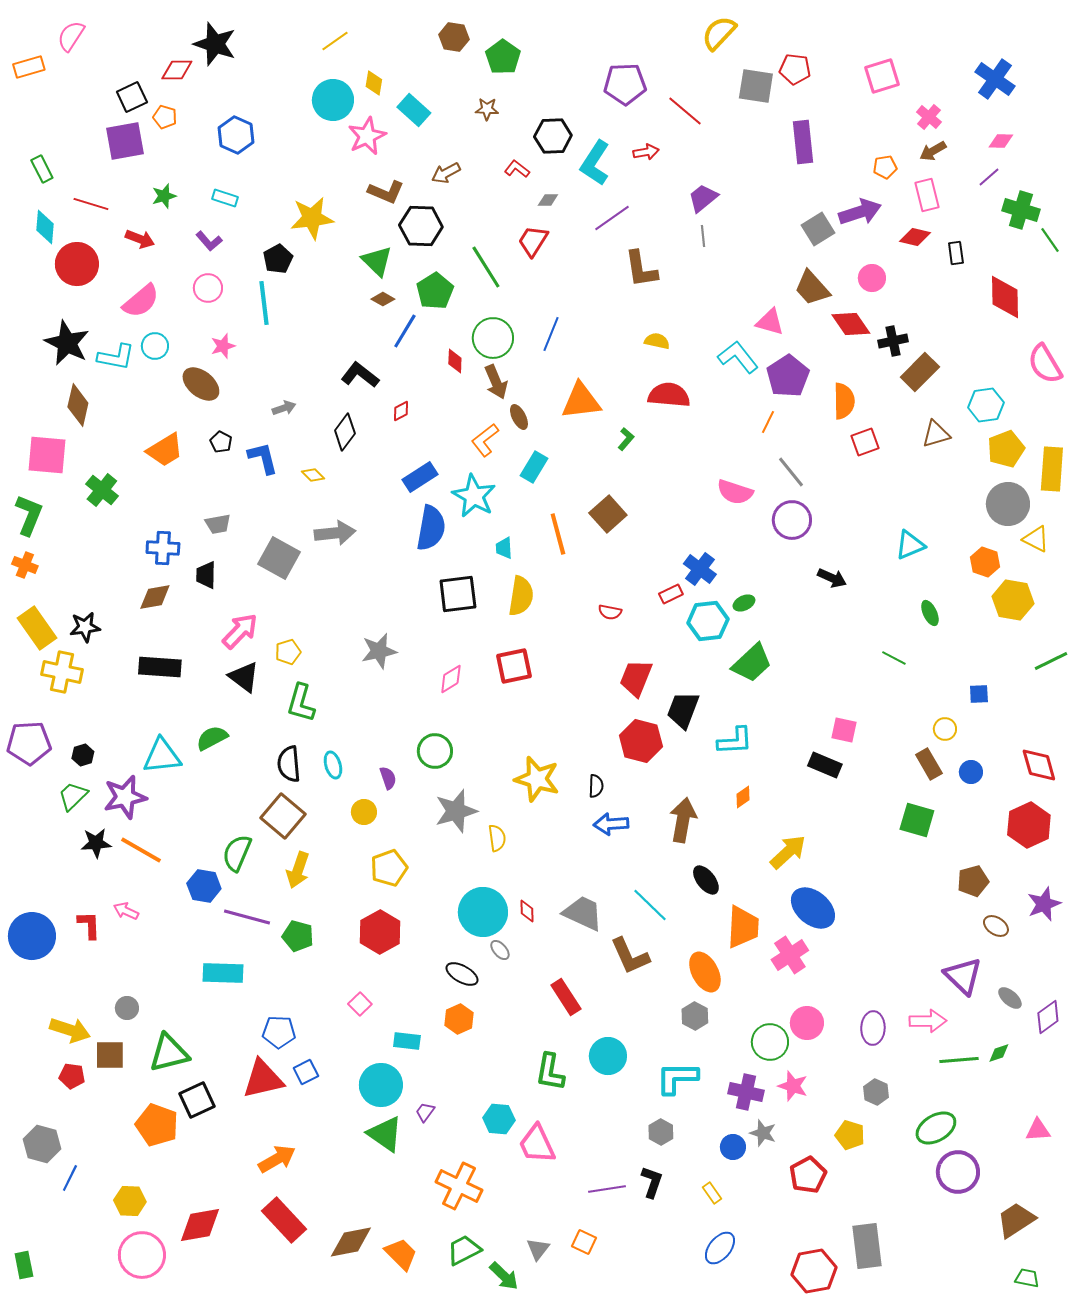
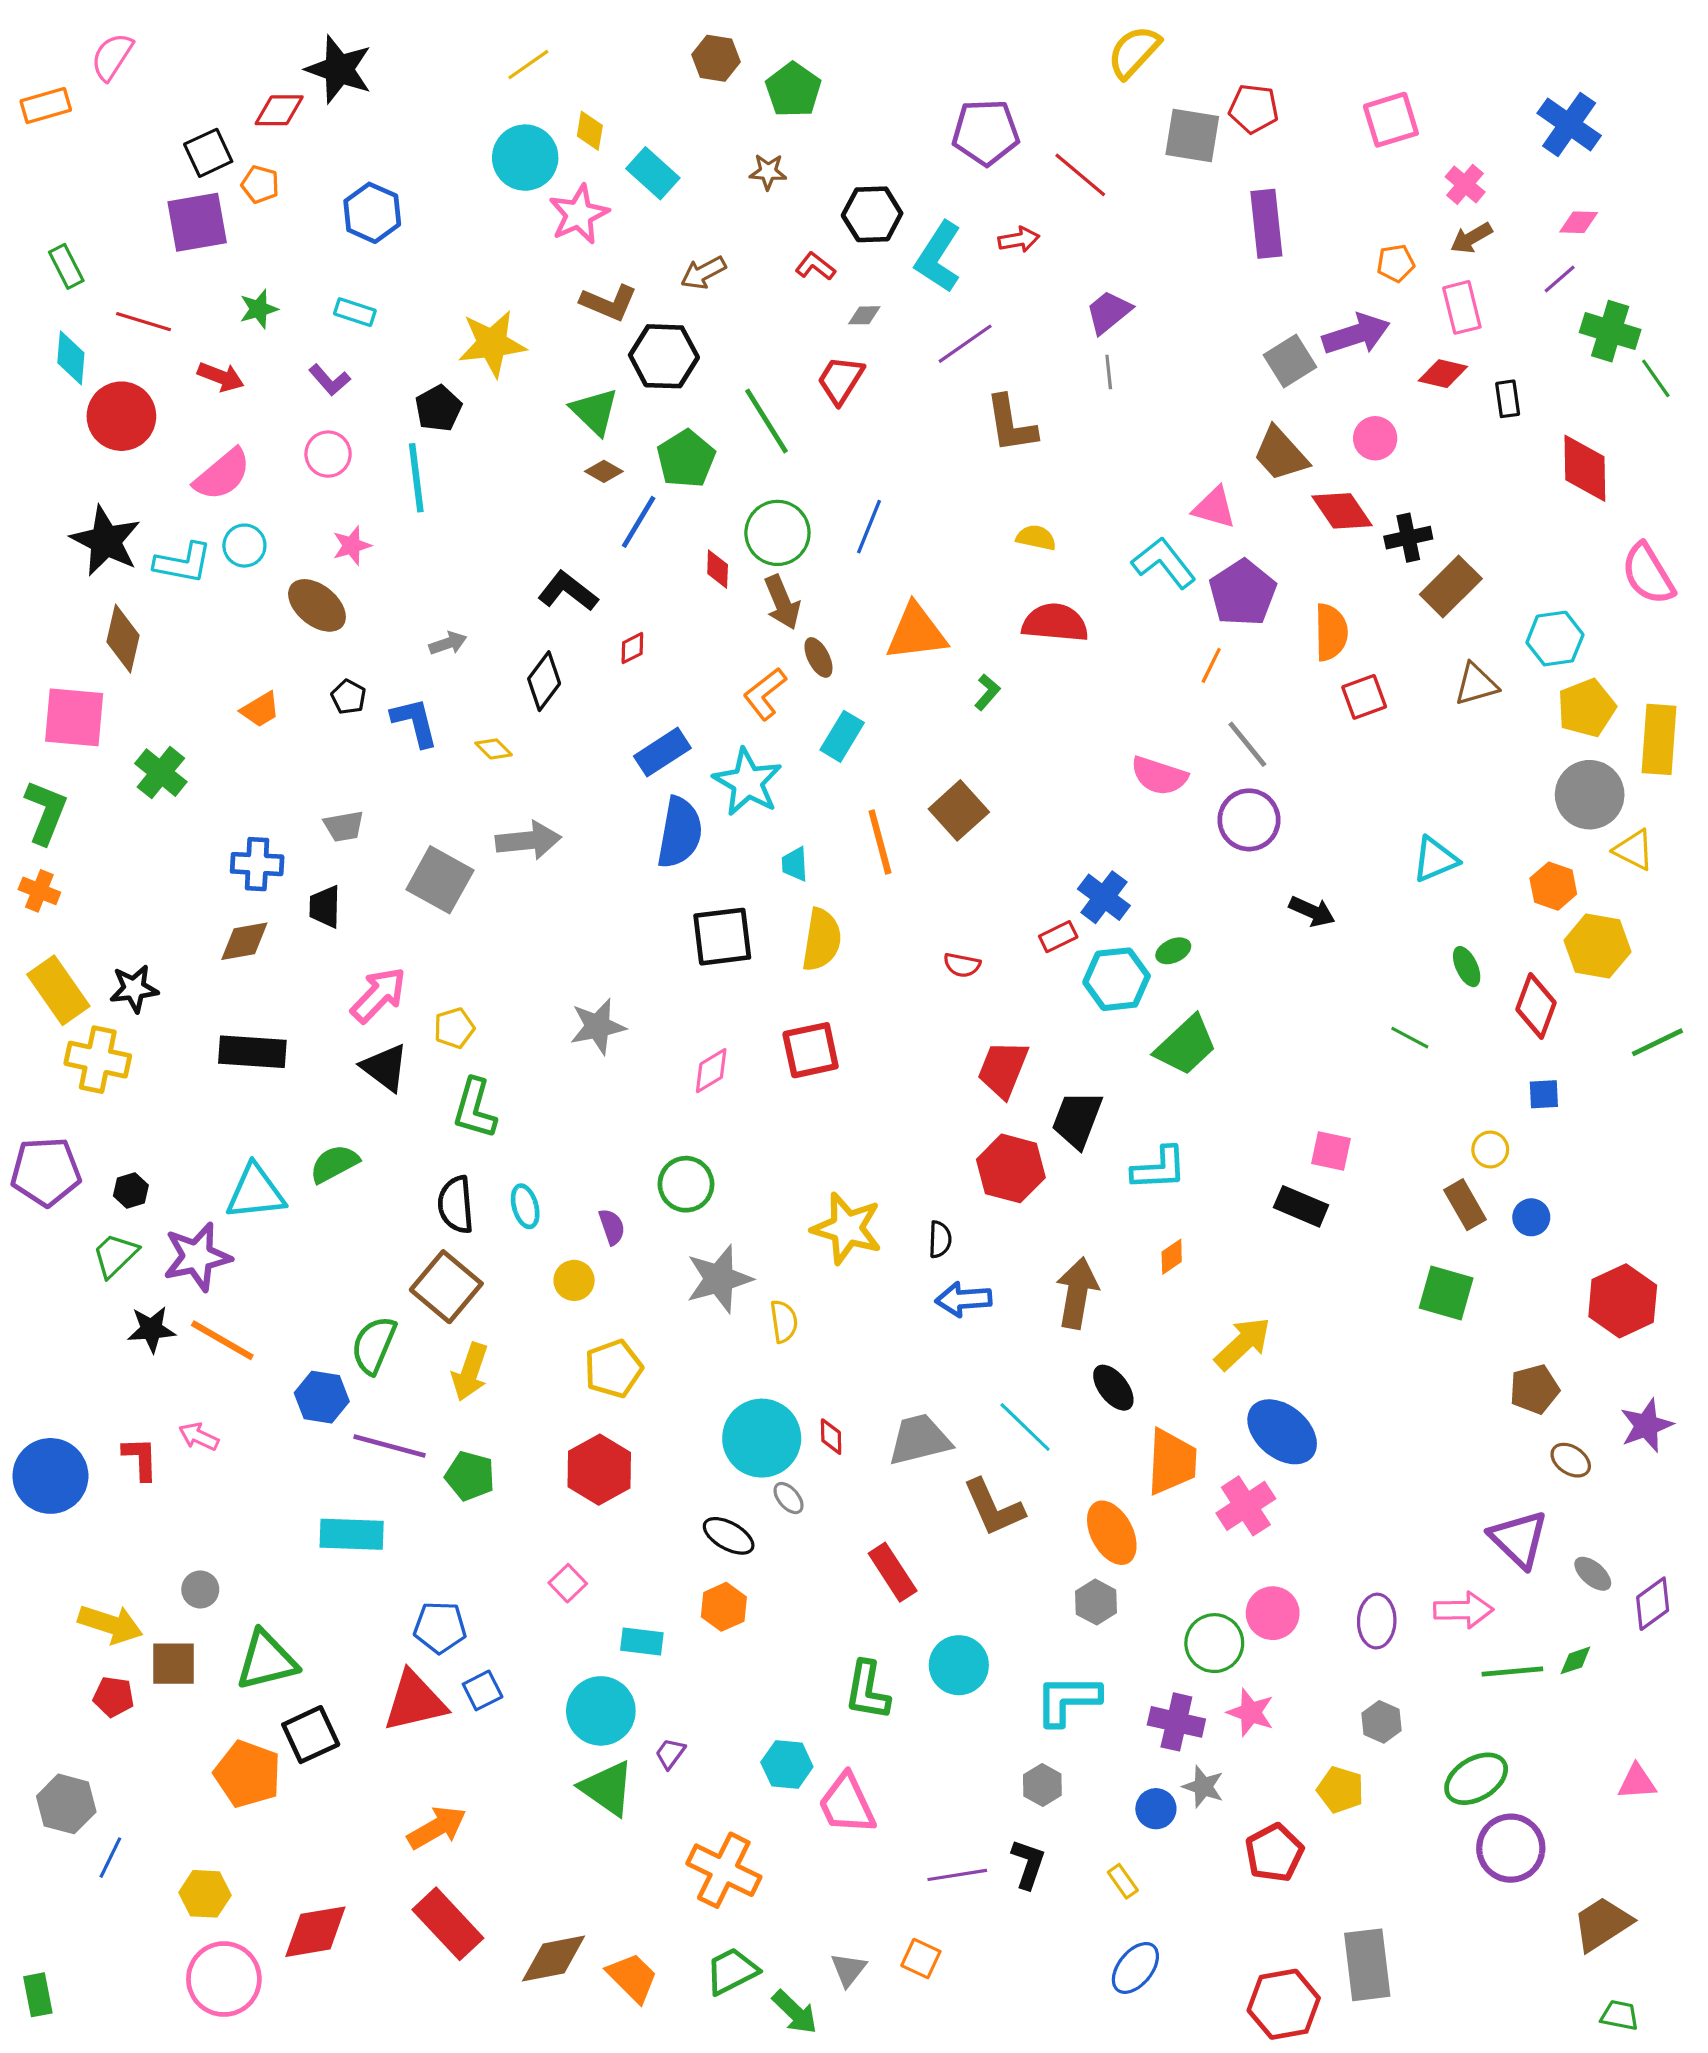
orange trapezoid: (165, 450) -> (260, 710), size x0.7
red diamond: (1039, 765) -> (1536, 1006), moved, turned 36
gray trapezoid: (583, 913) -> (919, 1440), turned -39

